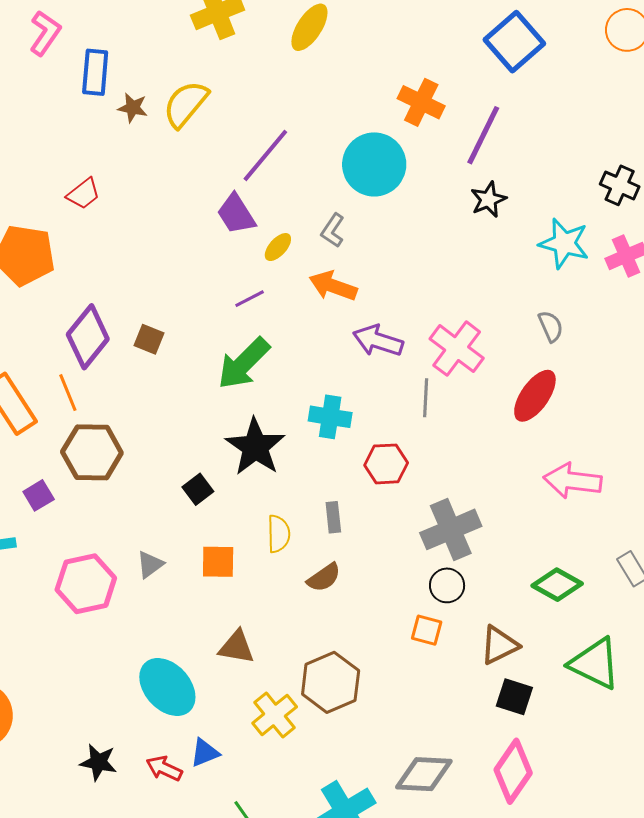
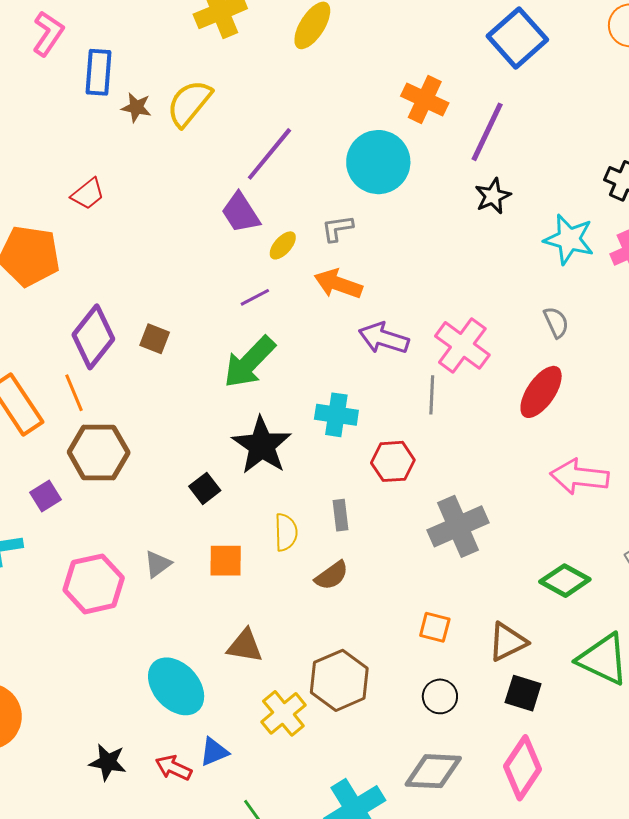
gray L-shape: (333, 230) -> (337, 228), turned 48
black circle: (447, 585) -> (440, 696), moved

